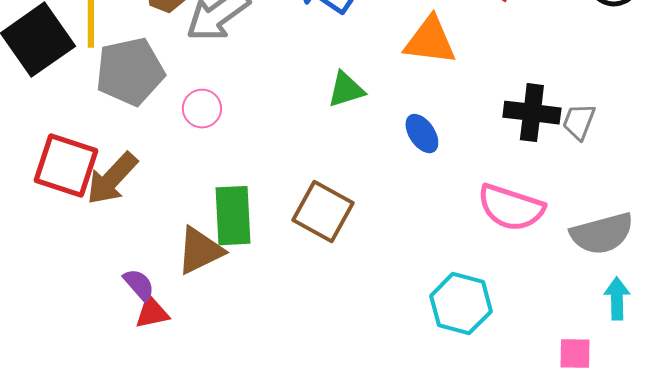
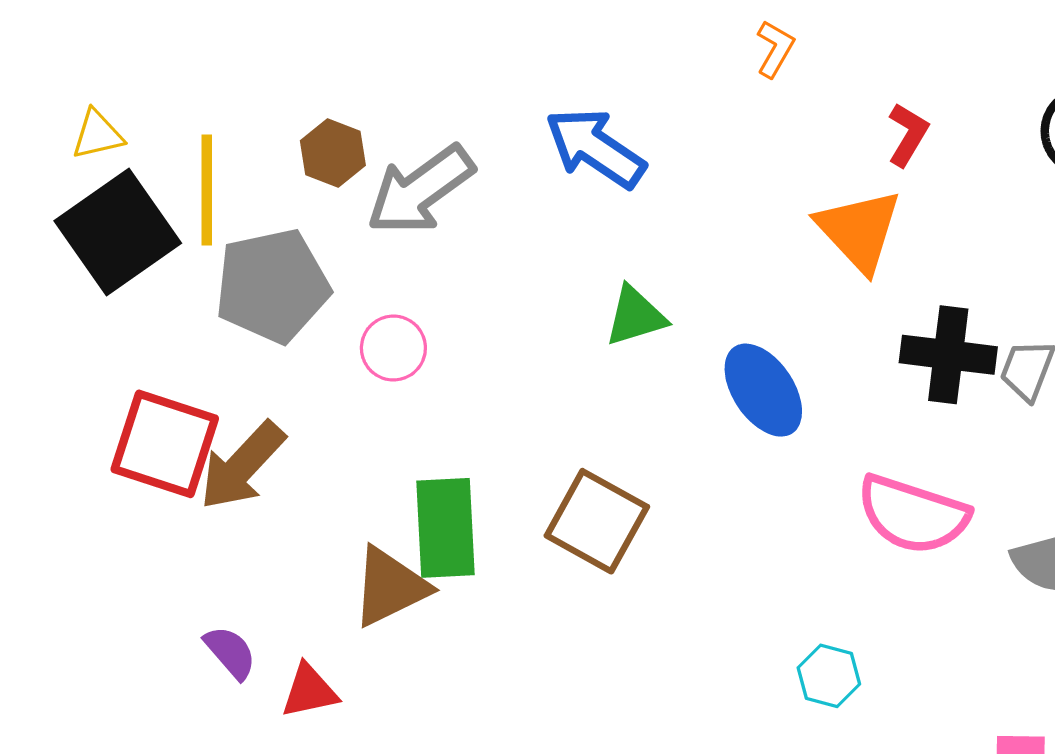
orange triangle: (430, 41) -> (859, 230), moved, turned 40
blue ellipse: (422, 134) -> (763, 390), size x1.4
purple semicircle: (139, 285) -> (230, 652), moved
cyan hexagon: (461, 304) -> (829, 676), size x0.6

